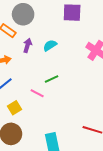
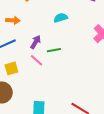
purple arrow: (27, 45) -> (36, 42), moved

